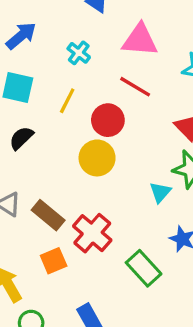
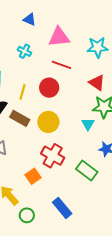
yellow line: (67, 101) -> (22, 92), moved
yellow circle: (97, 158) -> (48, 122), moved
brown rectangle: (48, 215) -> (20, 118), moved

